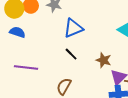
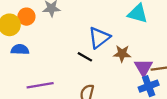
blue triangle: (73, 28) -> (99, 38), moved

